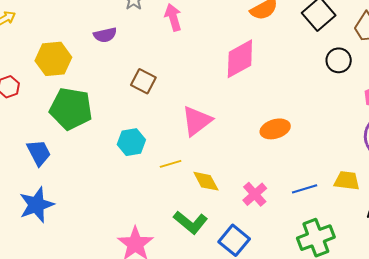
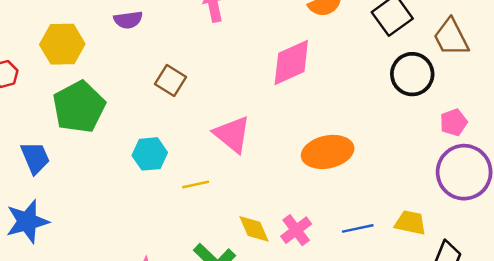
black circle: (339, 60) -> (412, 74), size x1.4
green pentagon: (71, 109) -> (79, 107), turned 30
pink triangle: (197, 121) -> (232, 134), turned -48
orange ellipse: (275, 129) -> (328, 152), size x1.4
yellow diamond: (206, 181) -> (254, 229), moved

